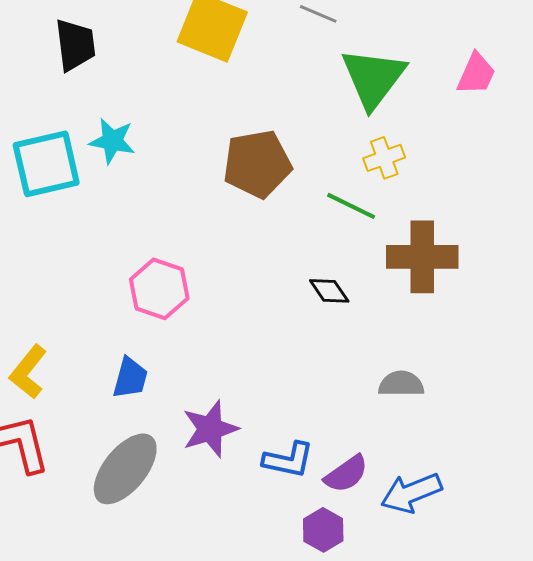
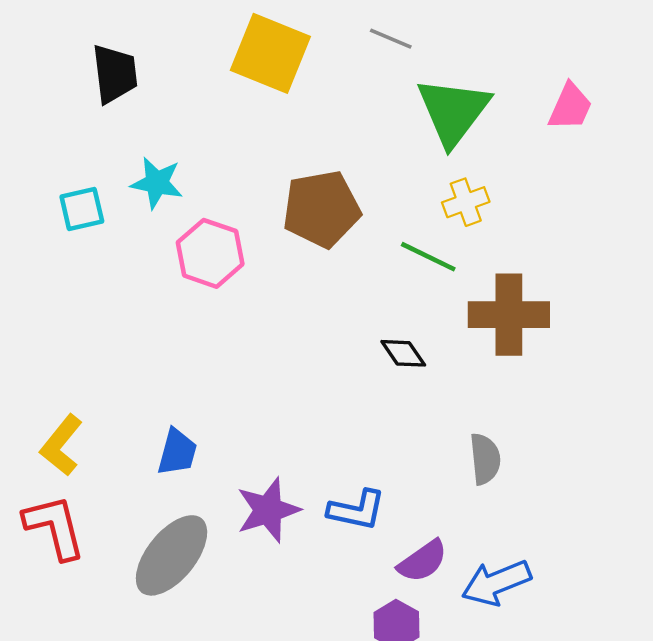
cyan square: (46, 164) -> (82, 209), size x0.6
pink hexagon: (159, 289) -> (210, 253), moved
gray semicircle: (401, 384) -> (485, 459), turned 84
blue L-shape: (288, 460) -> (357, 510), moved

